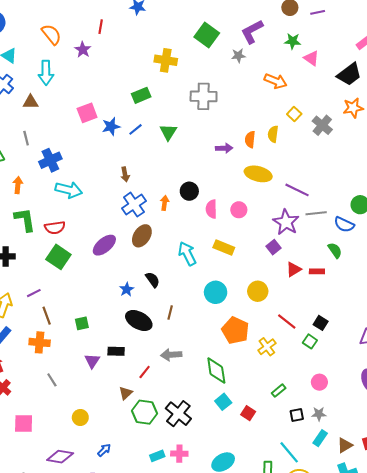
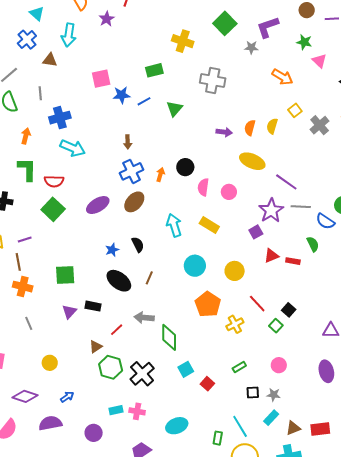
brown line: (47, 316) -> (18, 262), moved
green square: (82, 323) -> (65, 275), size x1.5
green diamond: (216, 370) -> (169, 337), moved

